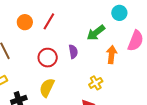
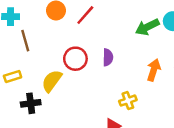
green arrow: (96, 33) -> (147, 27), moved
yellow semicircle: (47, 88) -> (52, 81), moved

